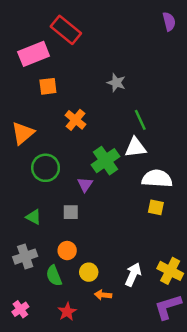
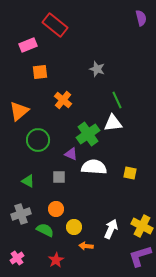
pink rectangle: (34, 54) -> (28, 45), size x0.7
white semicircle: (157, 179) -> (94, 167), moved
purple triangle: (85, 185) -> (71, 154), turned -40
green semicircle: (54, 276) -> (45, 230), turned 138

